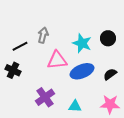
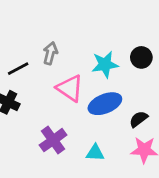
cyan star: (82, 43) -> (105, 64), turned -30
pink triangle: (57, 60) -> (70, 88), turned 40
black semicircle: (110, 74) -> (139, 119), moved

